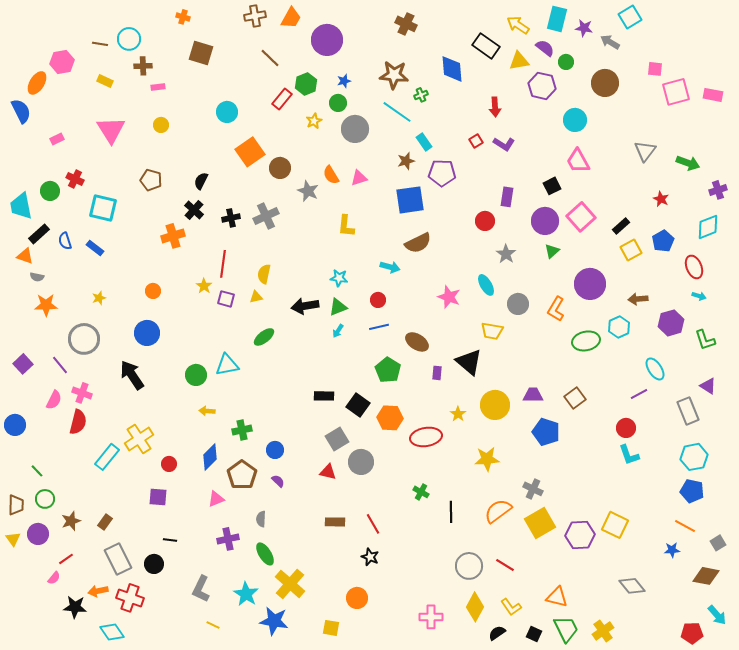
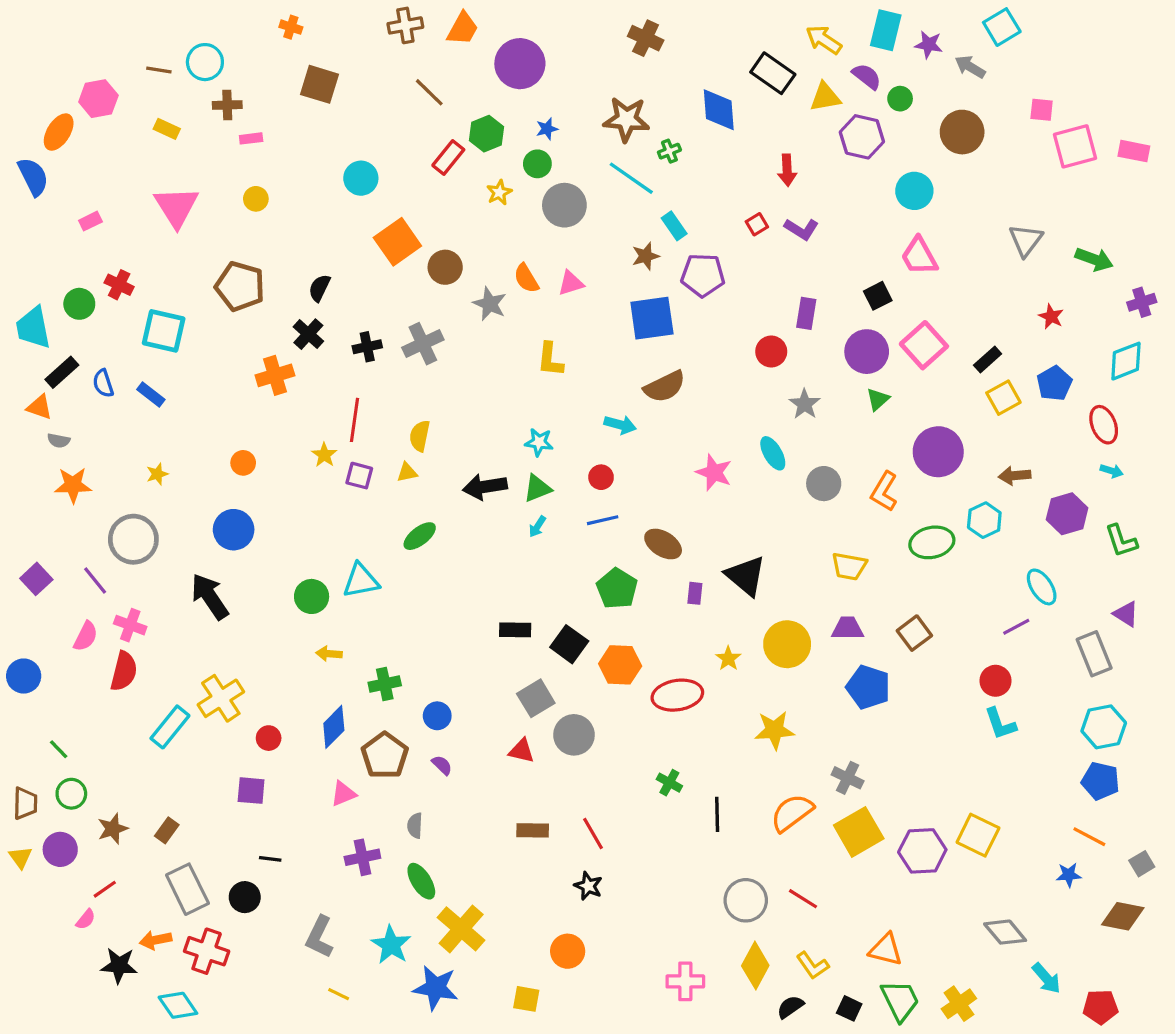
brown pentagon: (151, 180) -> (240, 286), size x1.4
yellow trapezoid: (492, 331) -> (849, 566), moved
cyan arrow: (717, 615) -> (1046, 978), moved

